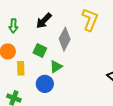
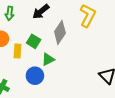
yellow rectangle: (21, 68) -> (17, 51), moved

